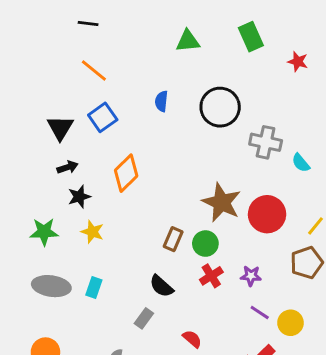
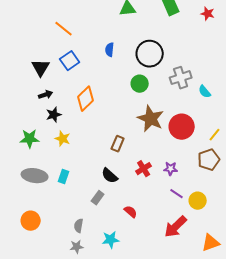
red star: (298, 62) -> (208, 14), moved
gray cross: (266, 142) -> (181, 78), turned -30
green circle: (205, 244) -> (140, 84), moved

